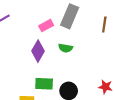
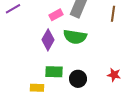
green semicircle: (66, 48) -> (75, 37), size x1.6

